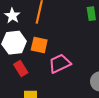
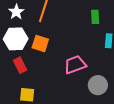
pink trapezoid: (60, 63) -> (75, 65), moved

